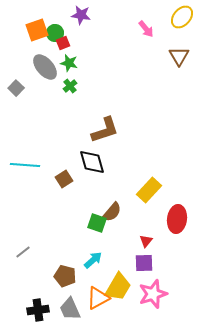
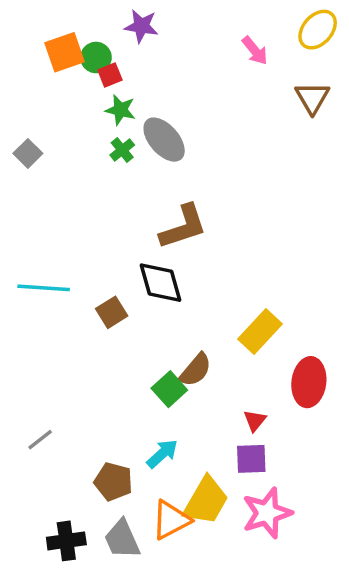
gray ellipse: (45, 67) -> (164, 140), moved
green square: (97, 223) -> (169, 389), turned 30

